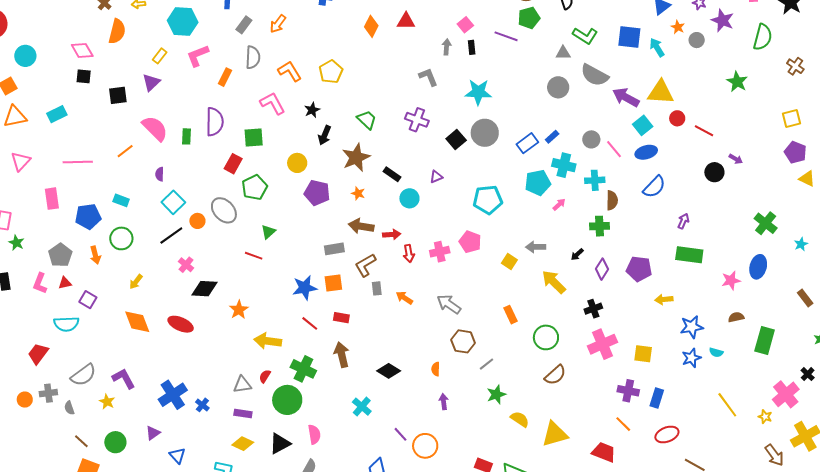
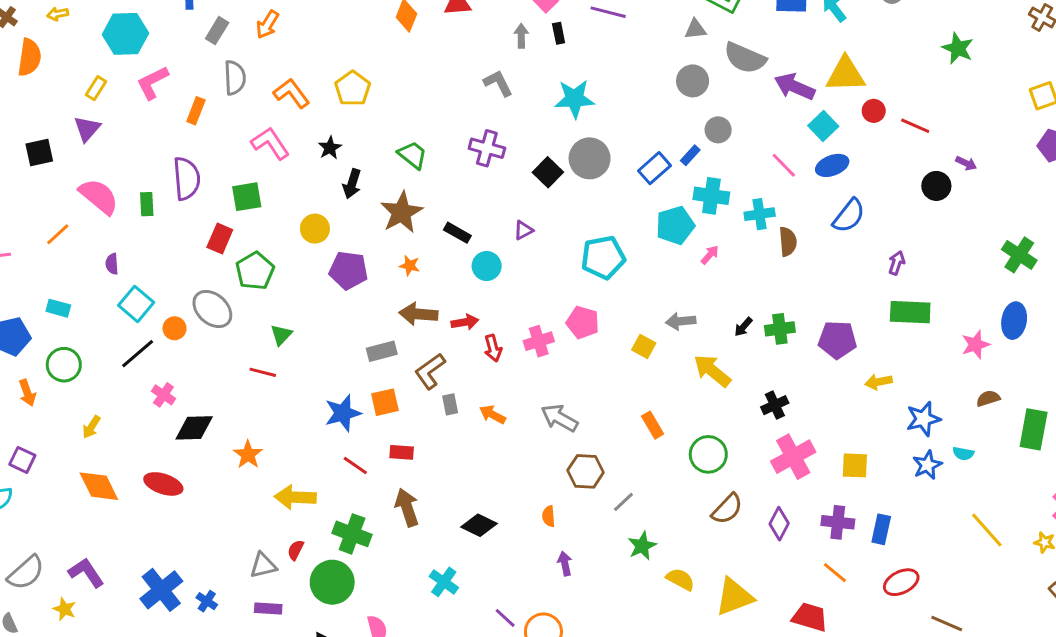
gray circle: (591, 139) -> (718, 130), moved
green cross: (599, 226) -> (780, 329), moved
purple diamond: (602, 269) -> (779, 524), moved

